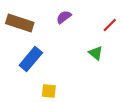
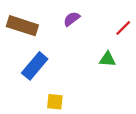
green triangle: (96, 53) -> (107, 59), turned -35

